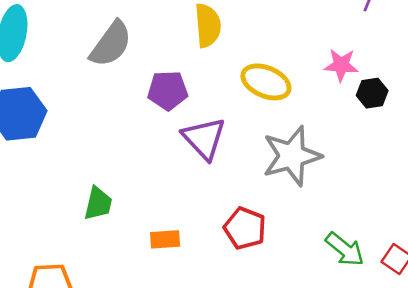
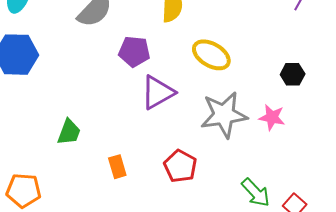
pink star: (341, 65) -> (272, 117), moved
purple triangle: (204, 138) -> (158, 92), turned 36
orange rectangle: (165, 239) -> (117, 167), turned 70

